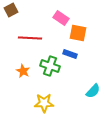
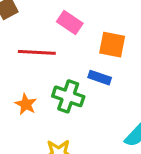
pink rectangle: (61, 18) -> (70, 23), moved

